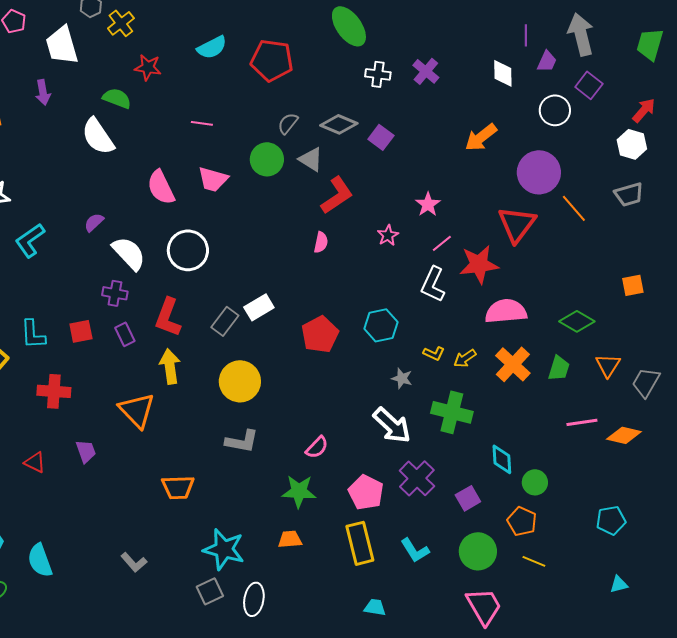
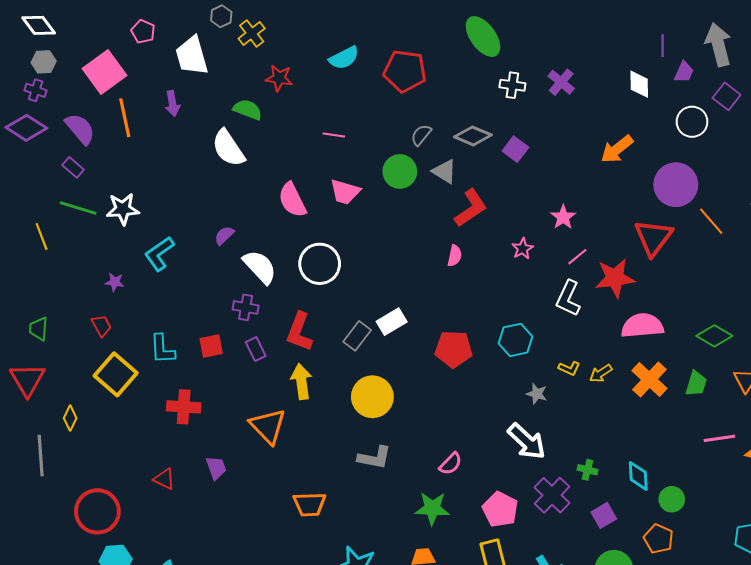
red pentagon: (320, 334) -> (454, 349), turned 30
green cross: (452, 412) -> (588, 470), moved, size x0.5

